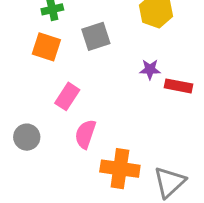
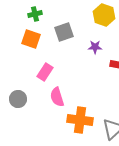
purple star: (150, 69) -> (95, 47), moved
pink semicircle: (85, 134) -> (57, 97), turned -36

